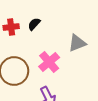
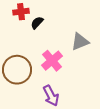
red cross: (11, 27) -> (21, 12), moved

